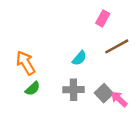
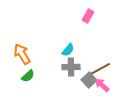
brown line: (117, 46) -> (100, 69), moved
gray cross: (74, 90) -> (71, 67), moved

